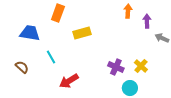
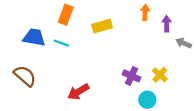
yellow rectangle: (82, 33) -> (102, 26), moved
cyan line: (51, 57) -> (61, 43), moved, turned -40
brown semicircle: (22, 67) -> (25, 76), size x1.5

